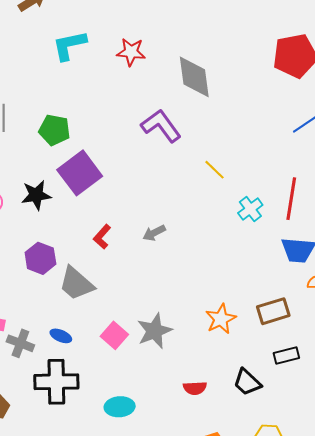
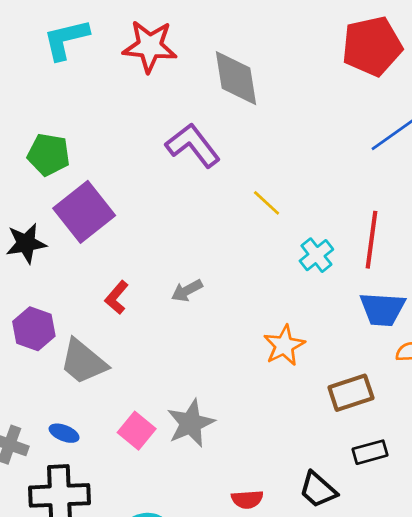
red star: (131, 52) -> (150, 46), size x1.4
orange star: (221, 319) -> (284, 345), moved

